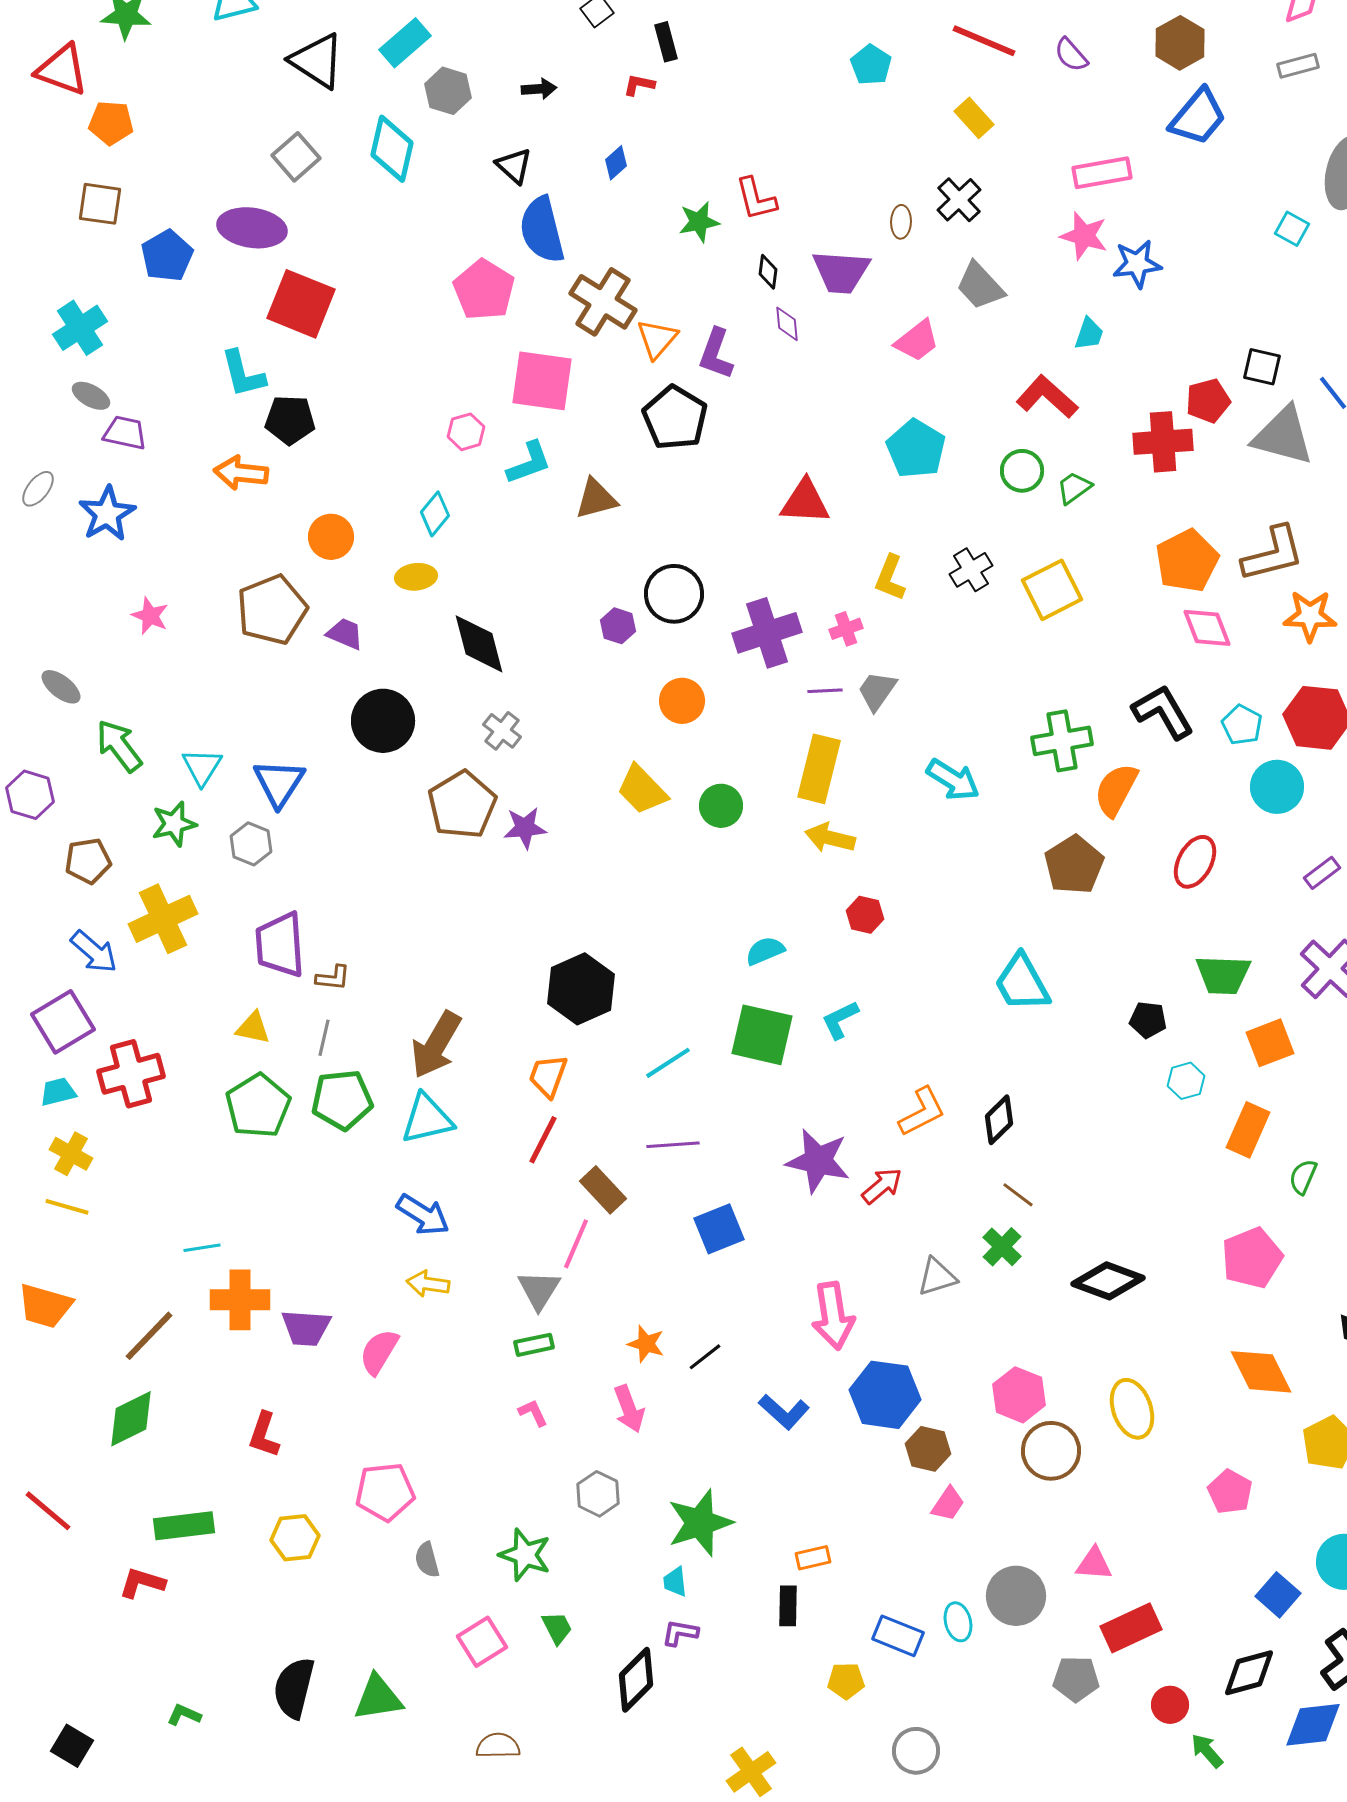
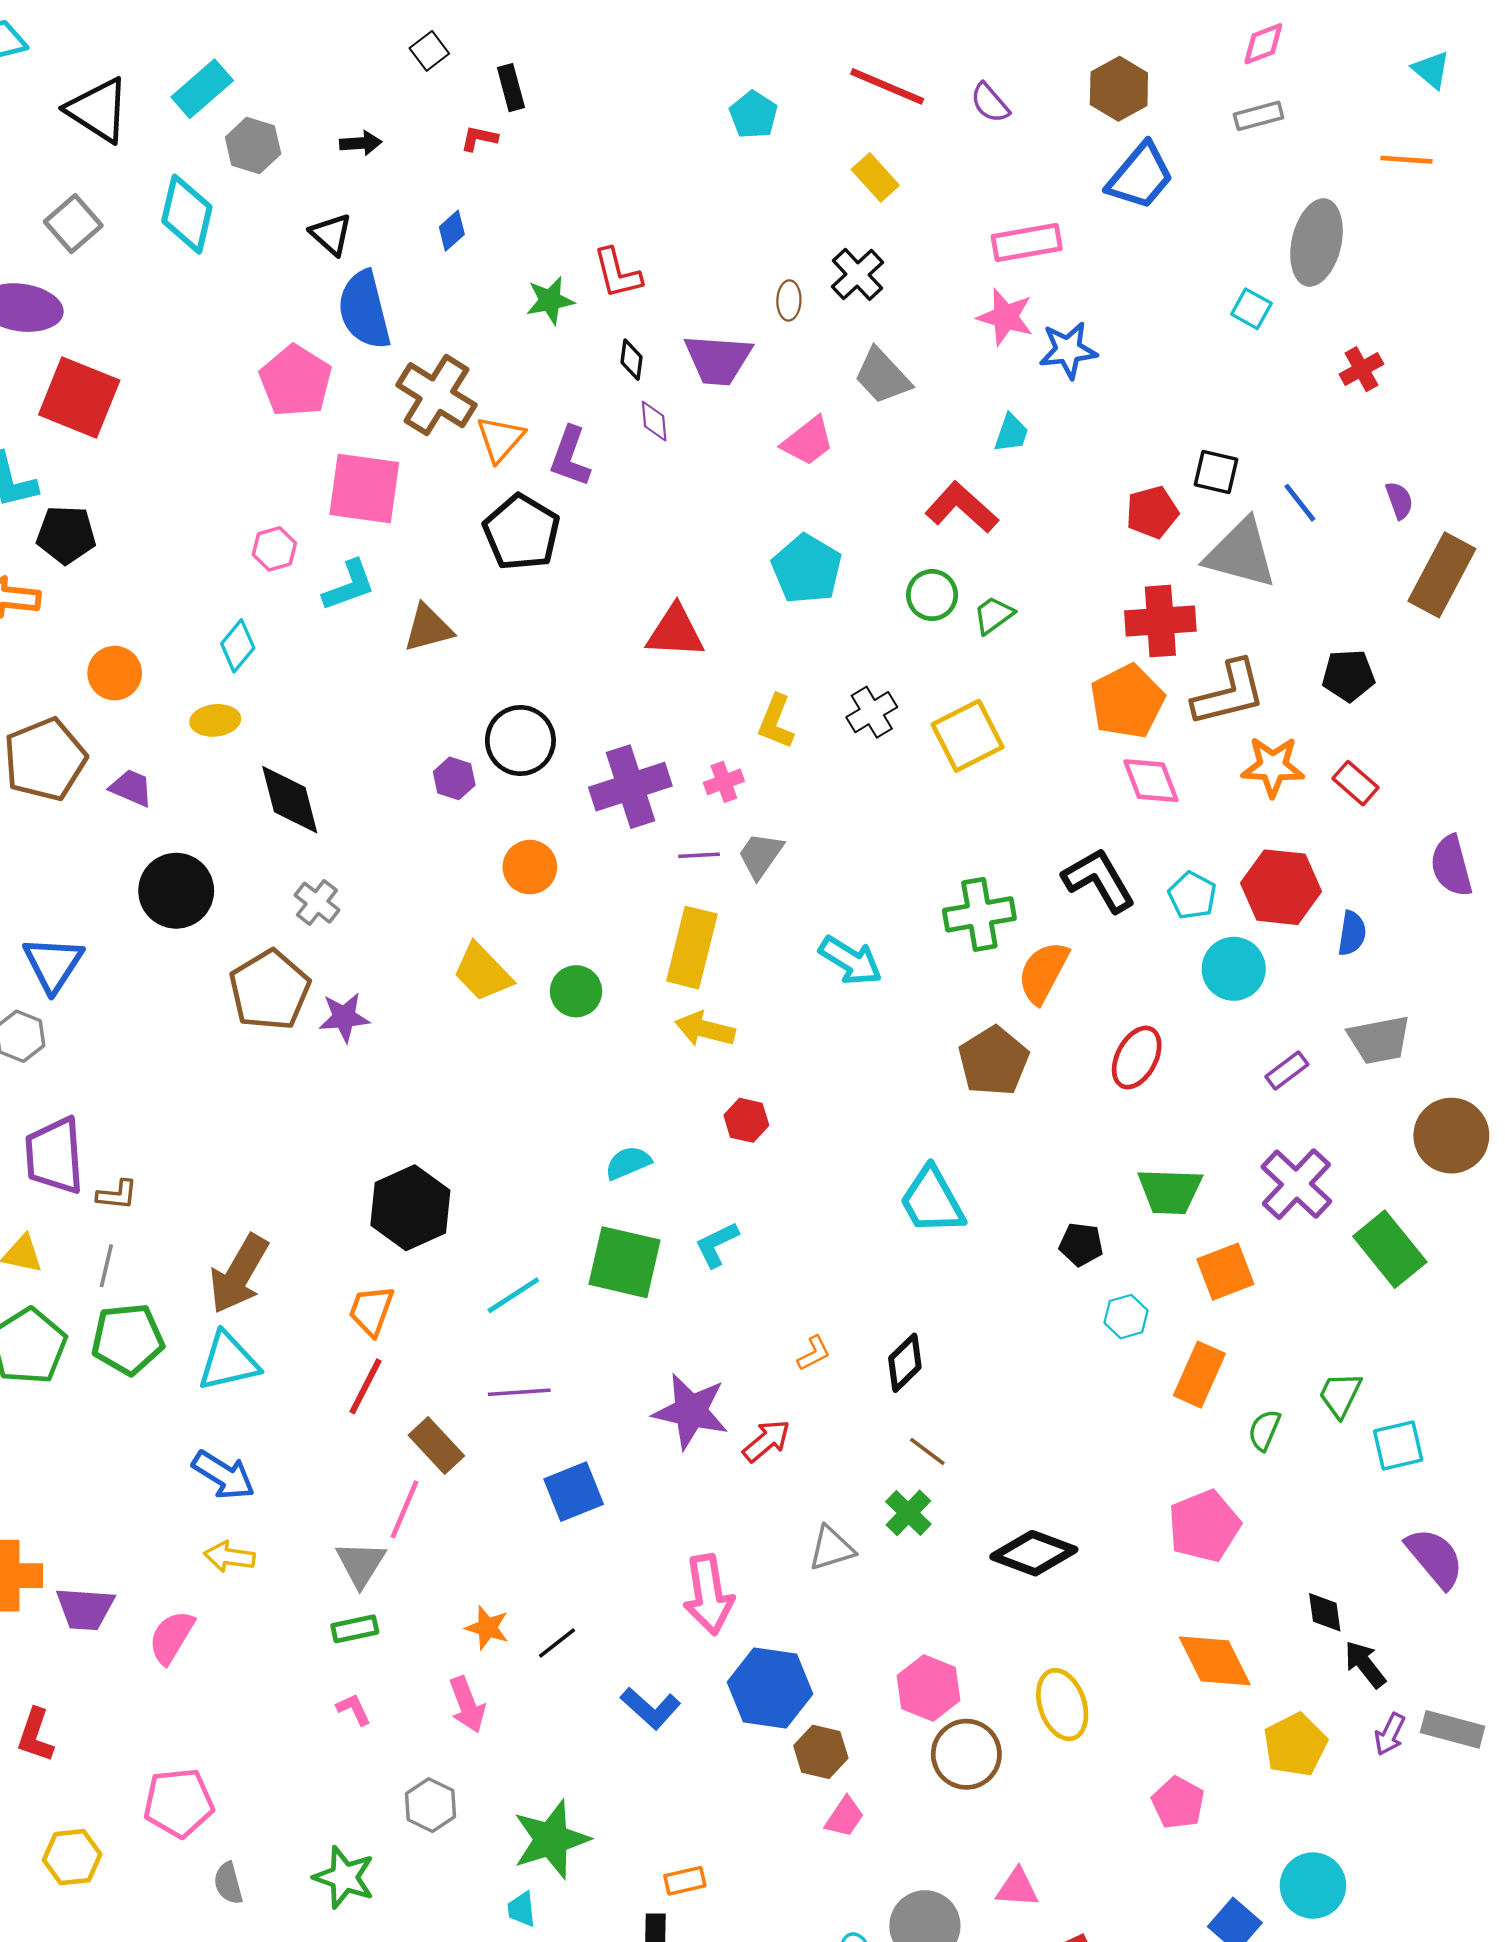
red cross: (1163, 442) -> (1160, 621), moved
orange L-shape: (922, 1112) -> (814, 1353), size x0.6

